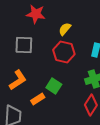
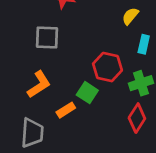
yellow semicircle: (65, 29) -> (130, 16), moved
red hexagon: (64, 52) -> (107, 67), moved

